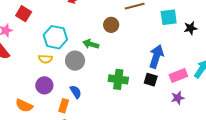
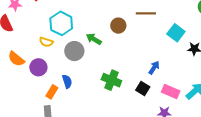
cyan square: (169, 17) -> (176, 33), turned 30
blue arrow: (156, 57) -> (154, 68), size x0.6
pink rectangle: (178, 75) -> (171, 91), turned 30
orange semicircle: (24, 106) -> (16, 59), moved

